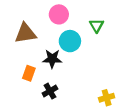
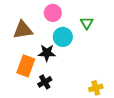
orange rectangle: (29, 73) -> (26, 66), size x1.5

